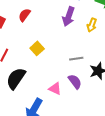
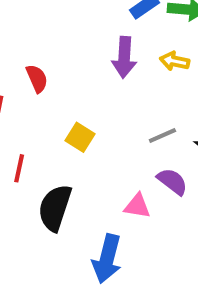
red semicircle: (24, 15) -> (37, 78), turned 136
yellow arrow: (92, 25) -> (175, 61), turned 96

